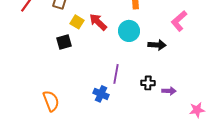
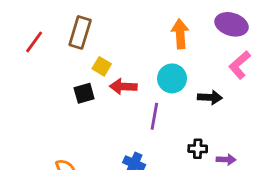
red arrow: (98, 22) -> (123, 87), moved, turned -42
purple line: (116, 74) -> (154, 116), moved

